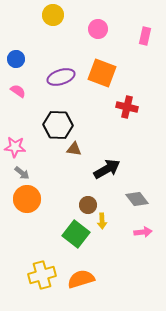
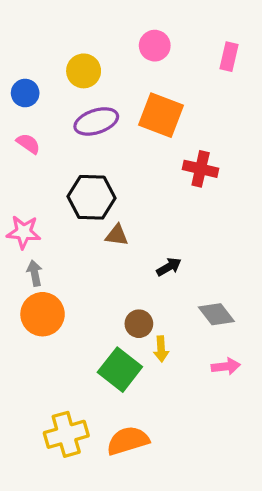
yellow circle: (53, 15) -> (84, 71), moved
black arrow: (107, 169) -> (169, 267), size x0.6
gray arrow: (22, 173) -> (35, 273), turned -140

